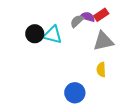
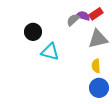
cyan triangle: (53, 35) -> (50, 52), moved
blue circle: (75, 93) -> (99, 88), moved

